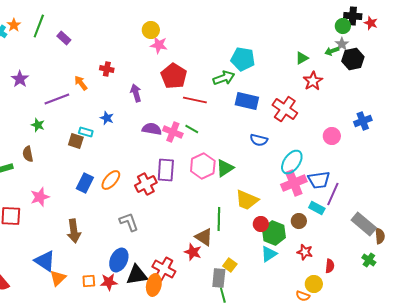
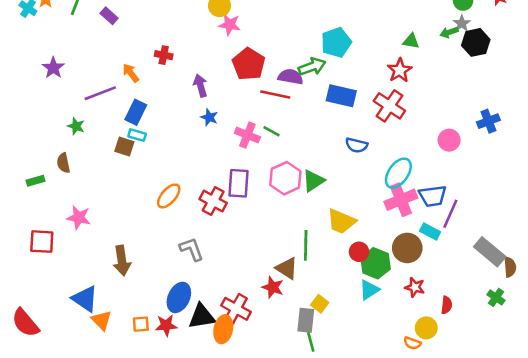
green triangle: (302, 58) -> (411, 41), turned 40
cyan pentagon: (243, 59) -> (336, 42), turned -30
red star: (313, 81) -> (400, 70), moved
blue star: (107, 118) -> (209, 117), moved
purple semicircle: (152, 129) -> (291, 77), moved
blue rectangle: (85, 183) -> (136, 112), moved
red cross: (146, 184) -> (213, 201), turned -35
pink star: (40, 197) -> (79, 218), turned 30
brown circle: (299, 221) -> (407, 248), size x1.5
orange triangle: (58, 278) -> (101, 320), turned -30

